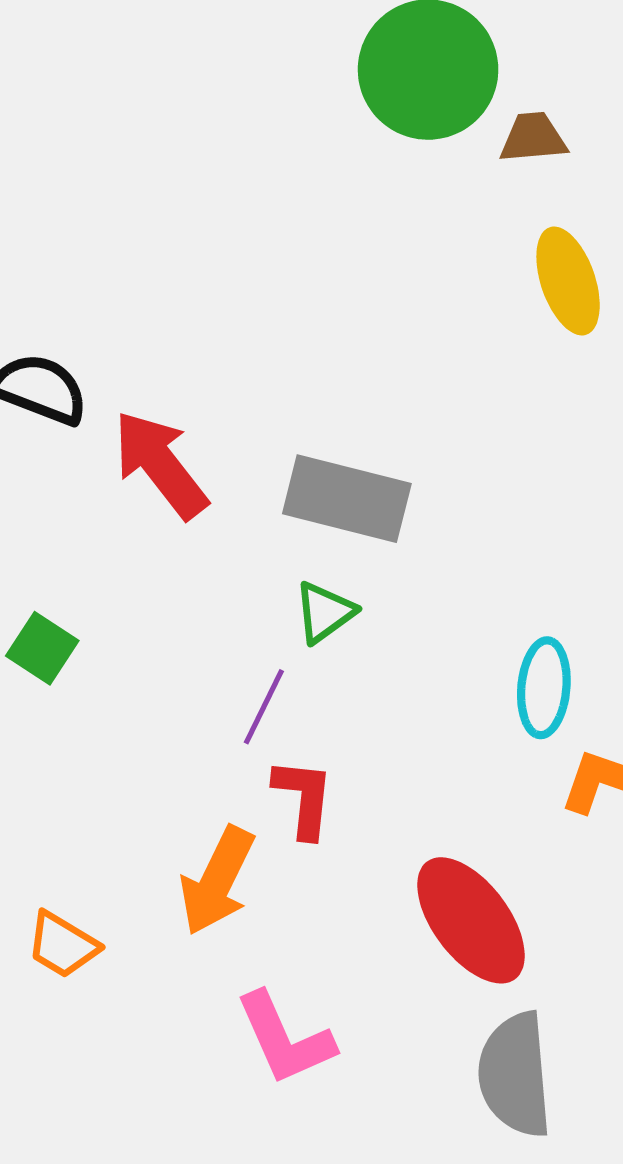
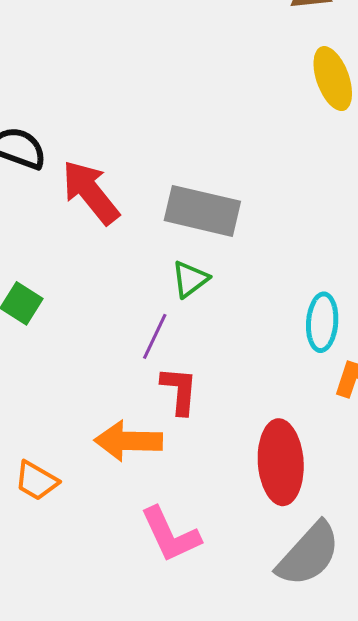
orange arrow: (217, 881) -> (128, 441), turned 66
red ellipse: (471, 920) -> (281, 462), turned 34
gray semicircle: (515, 1075) -> (308, 554), turned -132

